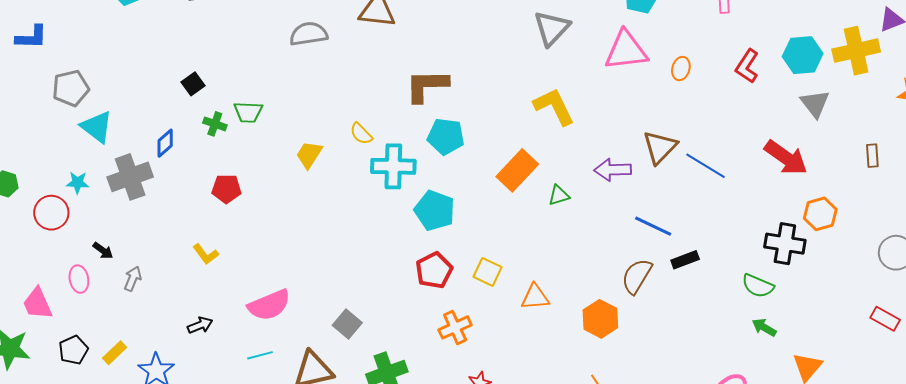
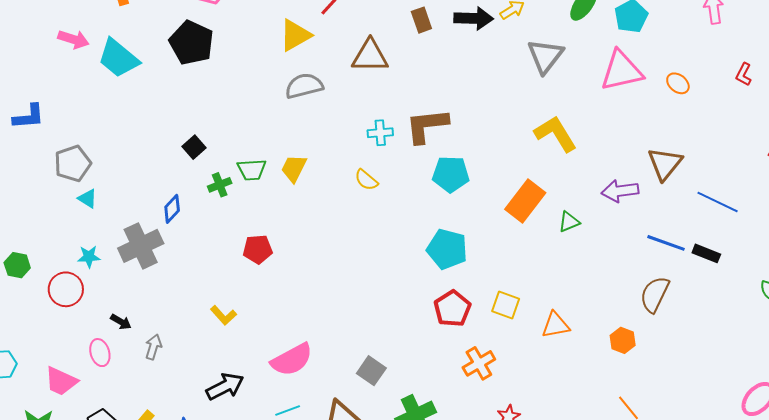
red L-shape: (747, 66) -> (744, 74), size x0.7
orange ellipse: (681, 69) -> (678, 83), turned -60
green cross: (215, 124) -> (220, 185), turned -35
cyan triangle: (97, 127) -> (88, 198), moved, size x0.6
yellow trapezoid: (309, 155) -> (294, 168), moved
cyan cross: (393, 166) -> (380, 133), moved, size x0.6
blue line: (705, 166) -> (718, 202), moved
red pentagon: (226, 189) -> (258, 249), moved
black rectangle: (685, 260) -> (706, 253), moved, turned 48
pink trapezoid: (37, 304) -> (61, 381), turned -36
orange hexagon: (600, 319) -> (623, 340), size x0.7
black arrow: (200, 325) -> (225, 386), size x1.5

